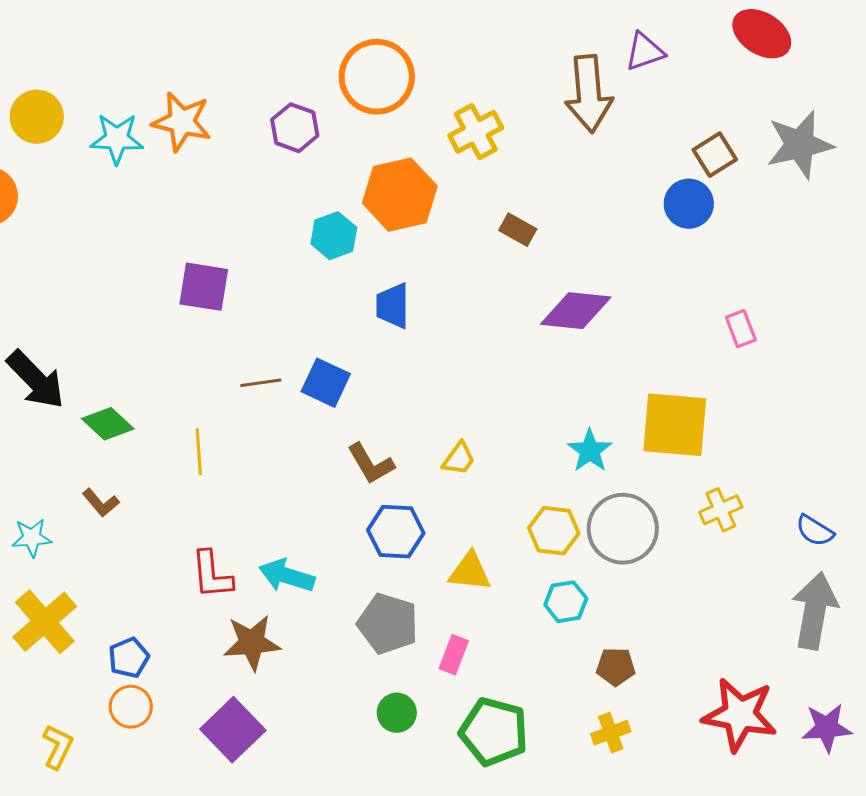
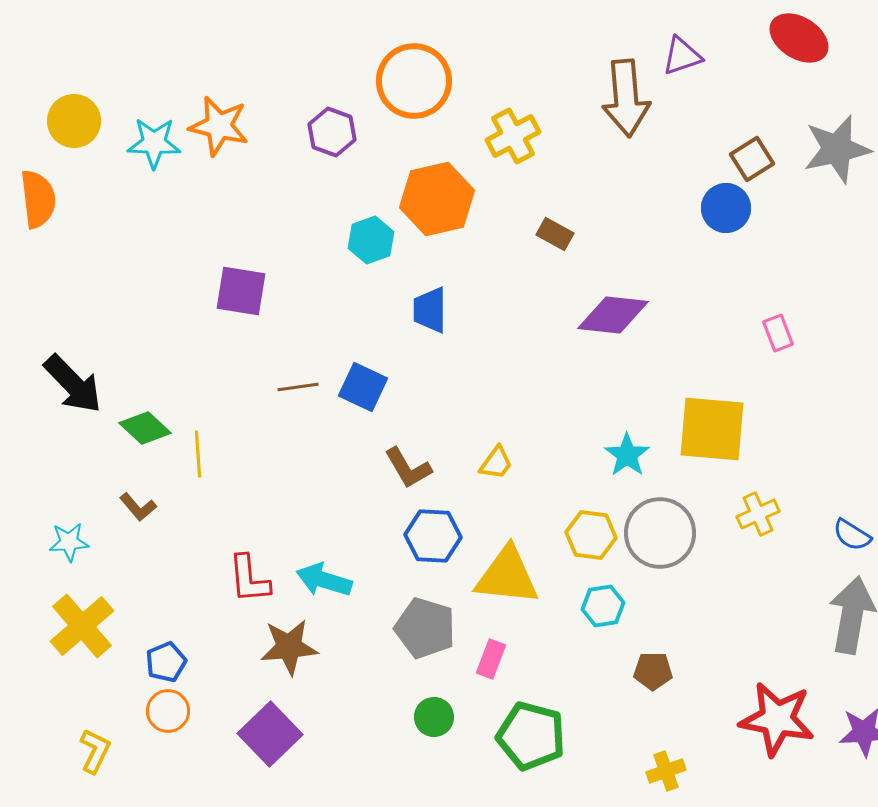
yellow line: (199, 452) -> (198, 454), moved
yellow triangle: (470, 572) -> (507, 576), size x1.5
yellow cross: (611, 733) -> (666, 771), moved

